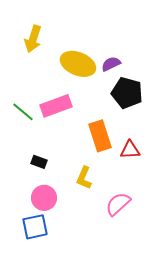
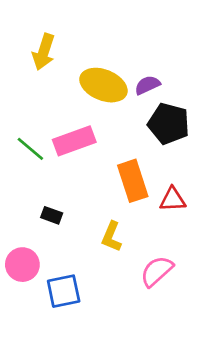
pink circle: (44, 198) -> (22, 265), moved
blue square: (35, 227) -> (64, 291), moved

